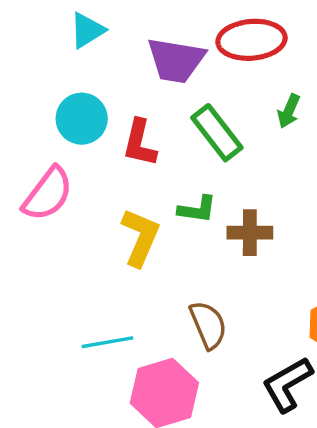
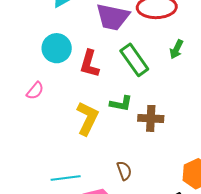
pink semicircle: (48, 194) -> (35, 91), size x0.6
brown semicircle: (208, 325) -> (124, 171), size x0.7

